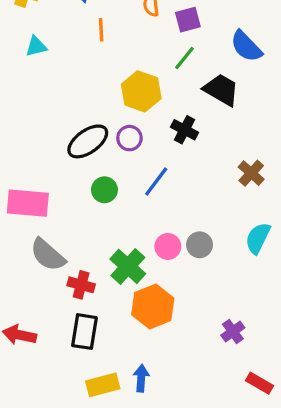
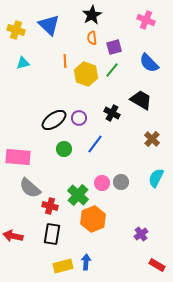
orange line: (101, 30) -> (65, 61), moved
black trapezoid: (221, 90) -> (141, 100), moved
yellow hexagon: (141, 91) -> (86, 74), moved

